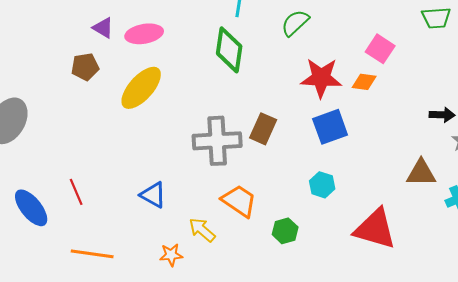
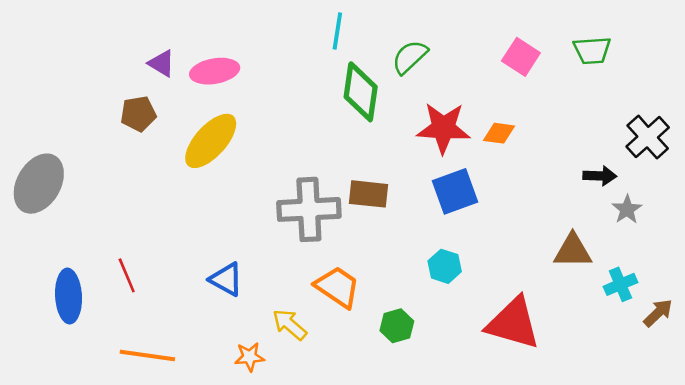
pink square: (380, 49) -> (521, 57), moved
green diamond: (229, 50) -> (361, 92), moved
brown rectangle: (263, 129) -> (368, 194), turned 72
blue ellipse: (31, 208) -> (69, 296), turned 36

